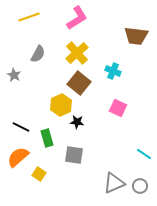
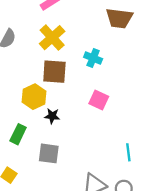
brown square: (79, 83) -> (54, 72), turned -35
green rectangle: (47, 138) -> (18, 134), turned 42
cyan line: (144, 154) -> (128, 152), turned 49

